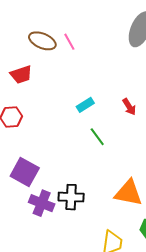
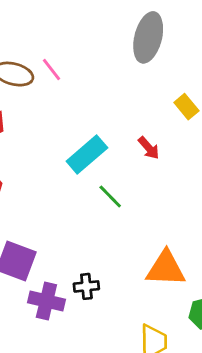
cyan rectangle: (85, 105) -> (87, 154), size x1.6
black cross: (71, 197) -> (86, 286), size x0.7

